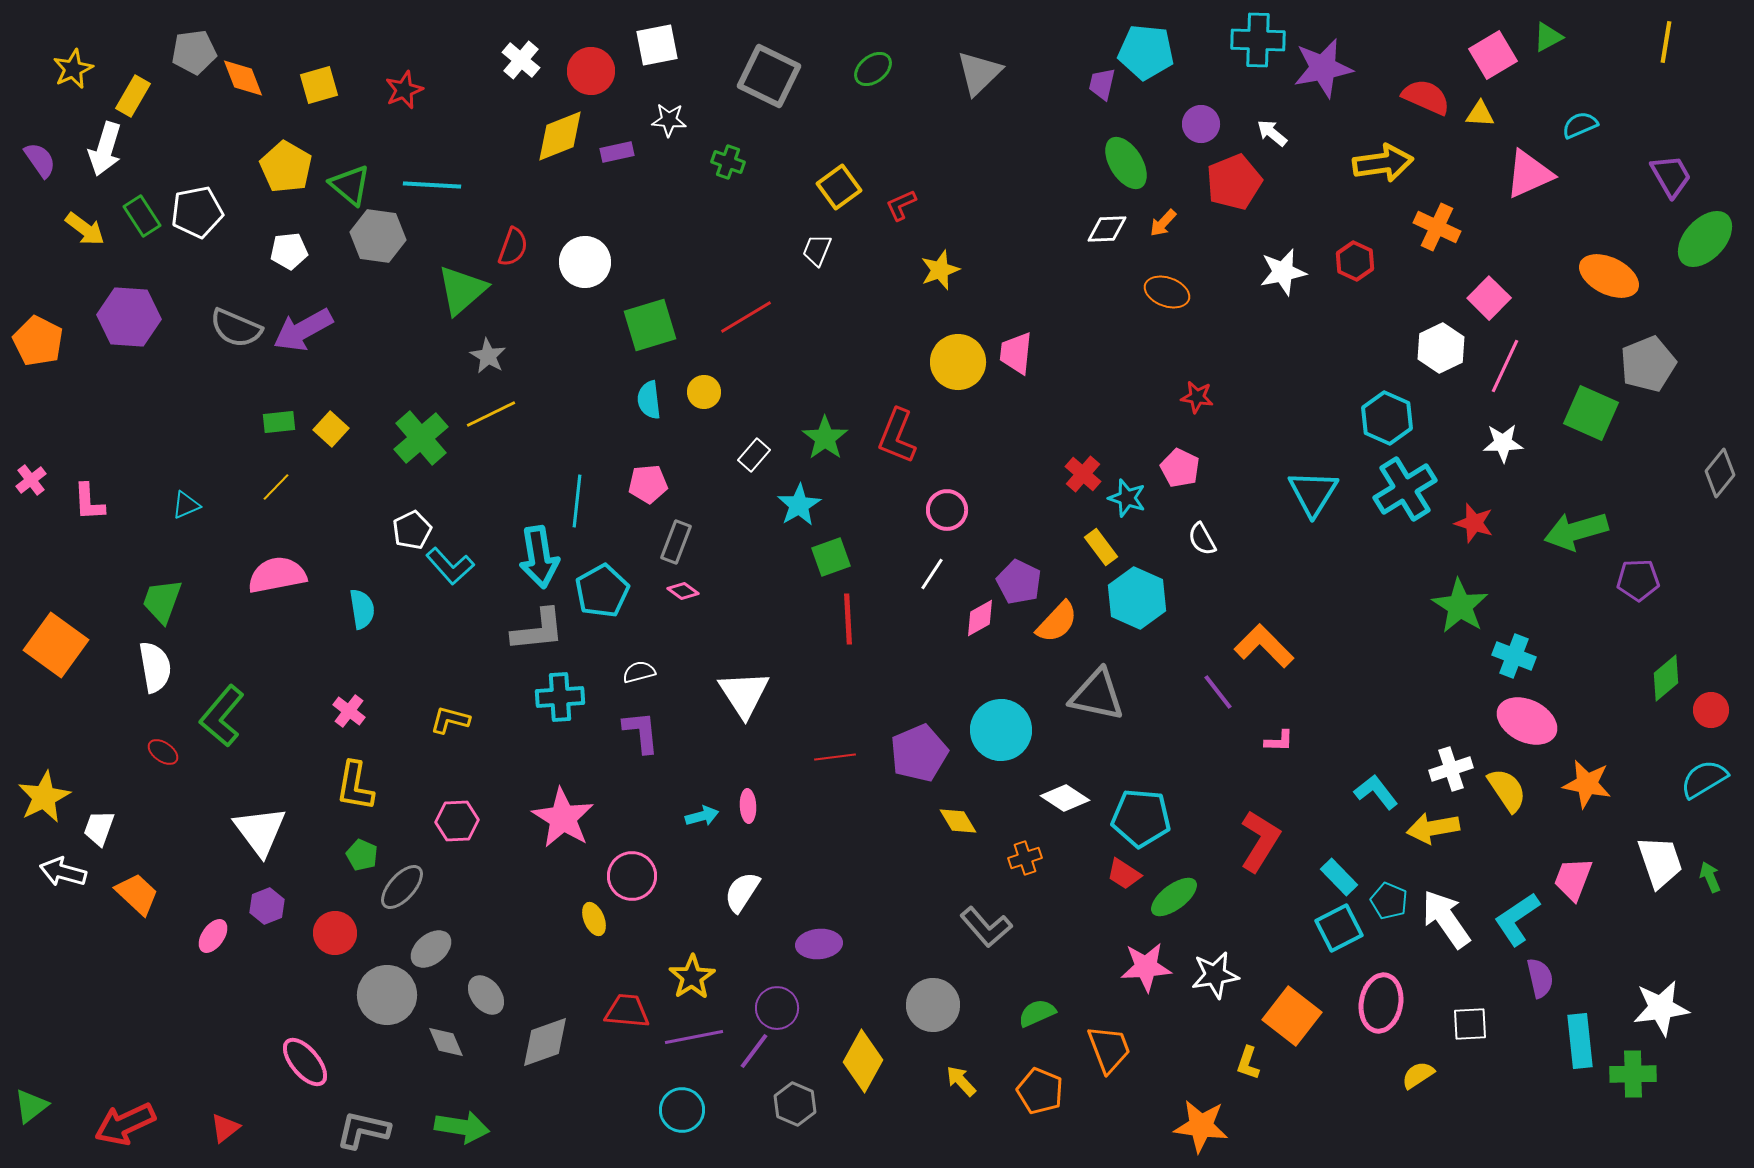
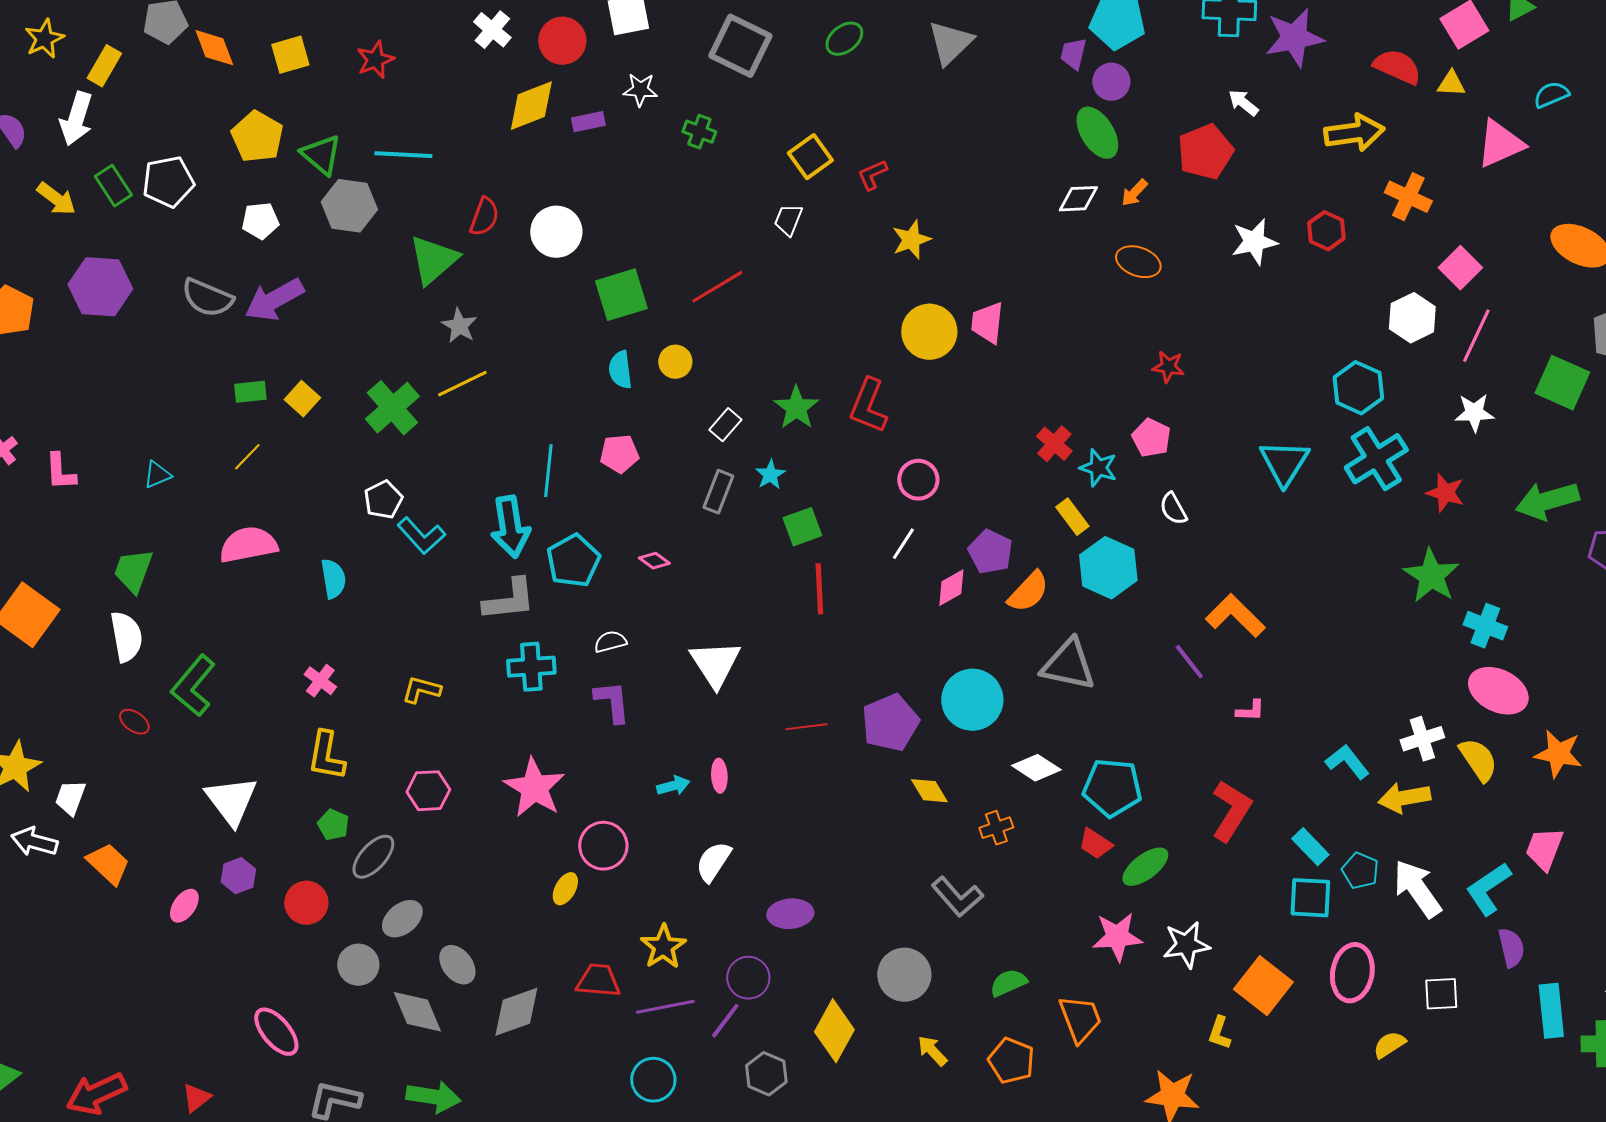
purple circle: (1201, 124) -> (1111, 82), moved
cyan star: (799, 505) -> (770, 475), size x0.7
gray rectangle: (676, 542) -> (718, 492), moved
yellow ellipse: (594, 919) -> (565, 889), turned 52
cyan square: (1339, 928) -> (1310, 898), turned 30
gray circle: (387, 995) -> (358, 965), size x0.7
gray diamond: (446, 1042) -> (417, 1012), size x1.4

